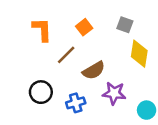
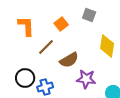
gray square: (125, 25) -> (89, 15), moved
blue cross: (76, 103) -> (45, 87), moved

